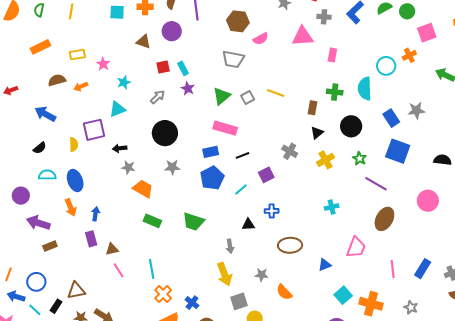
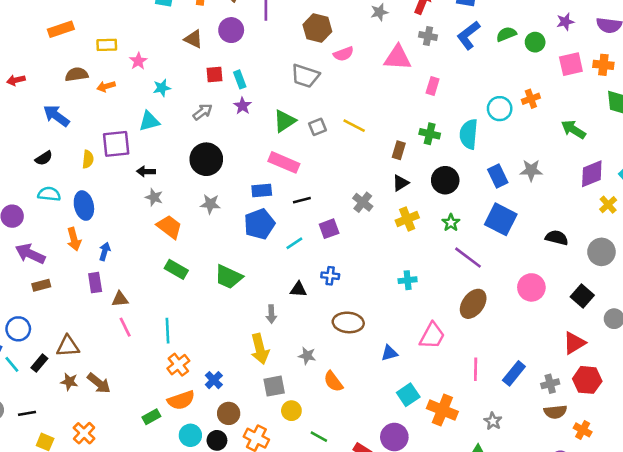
pink square: (427, 33) -> (571, 64), moved

